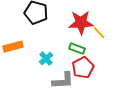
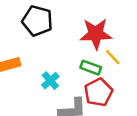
yellow line: (99, 33) -> (113, 57), moved

